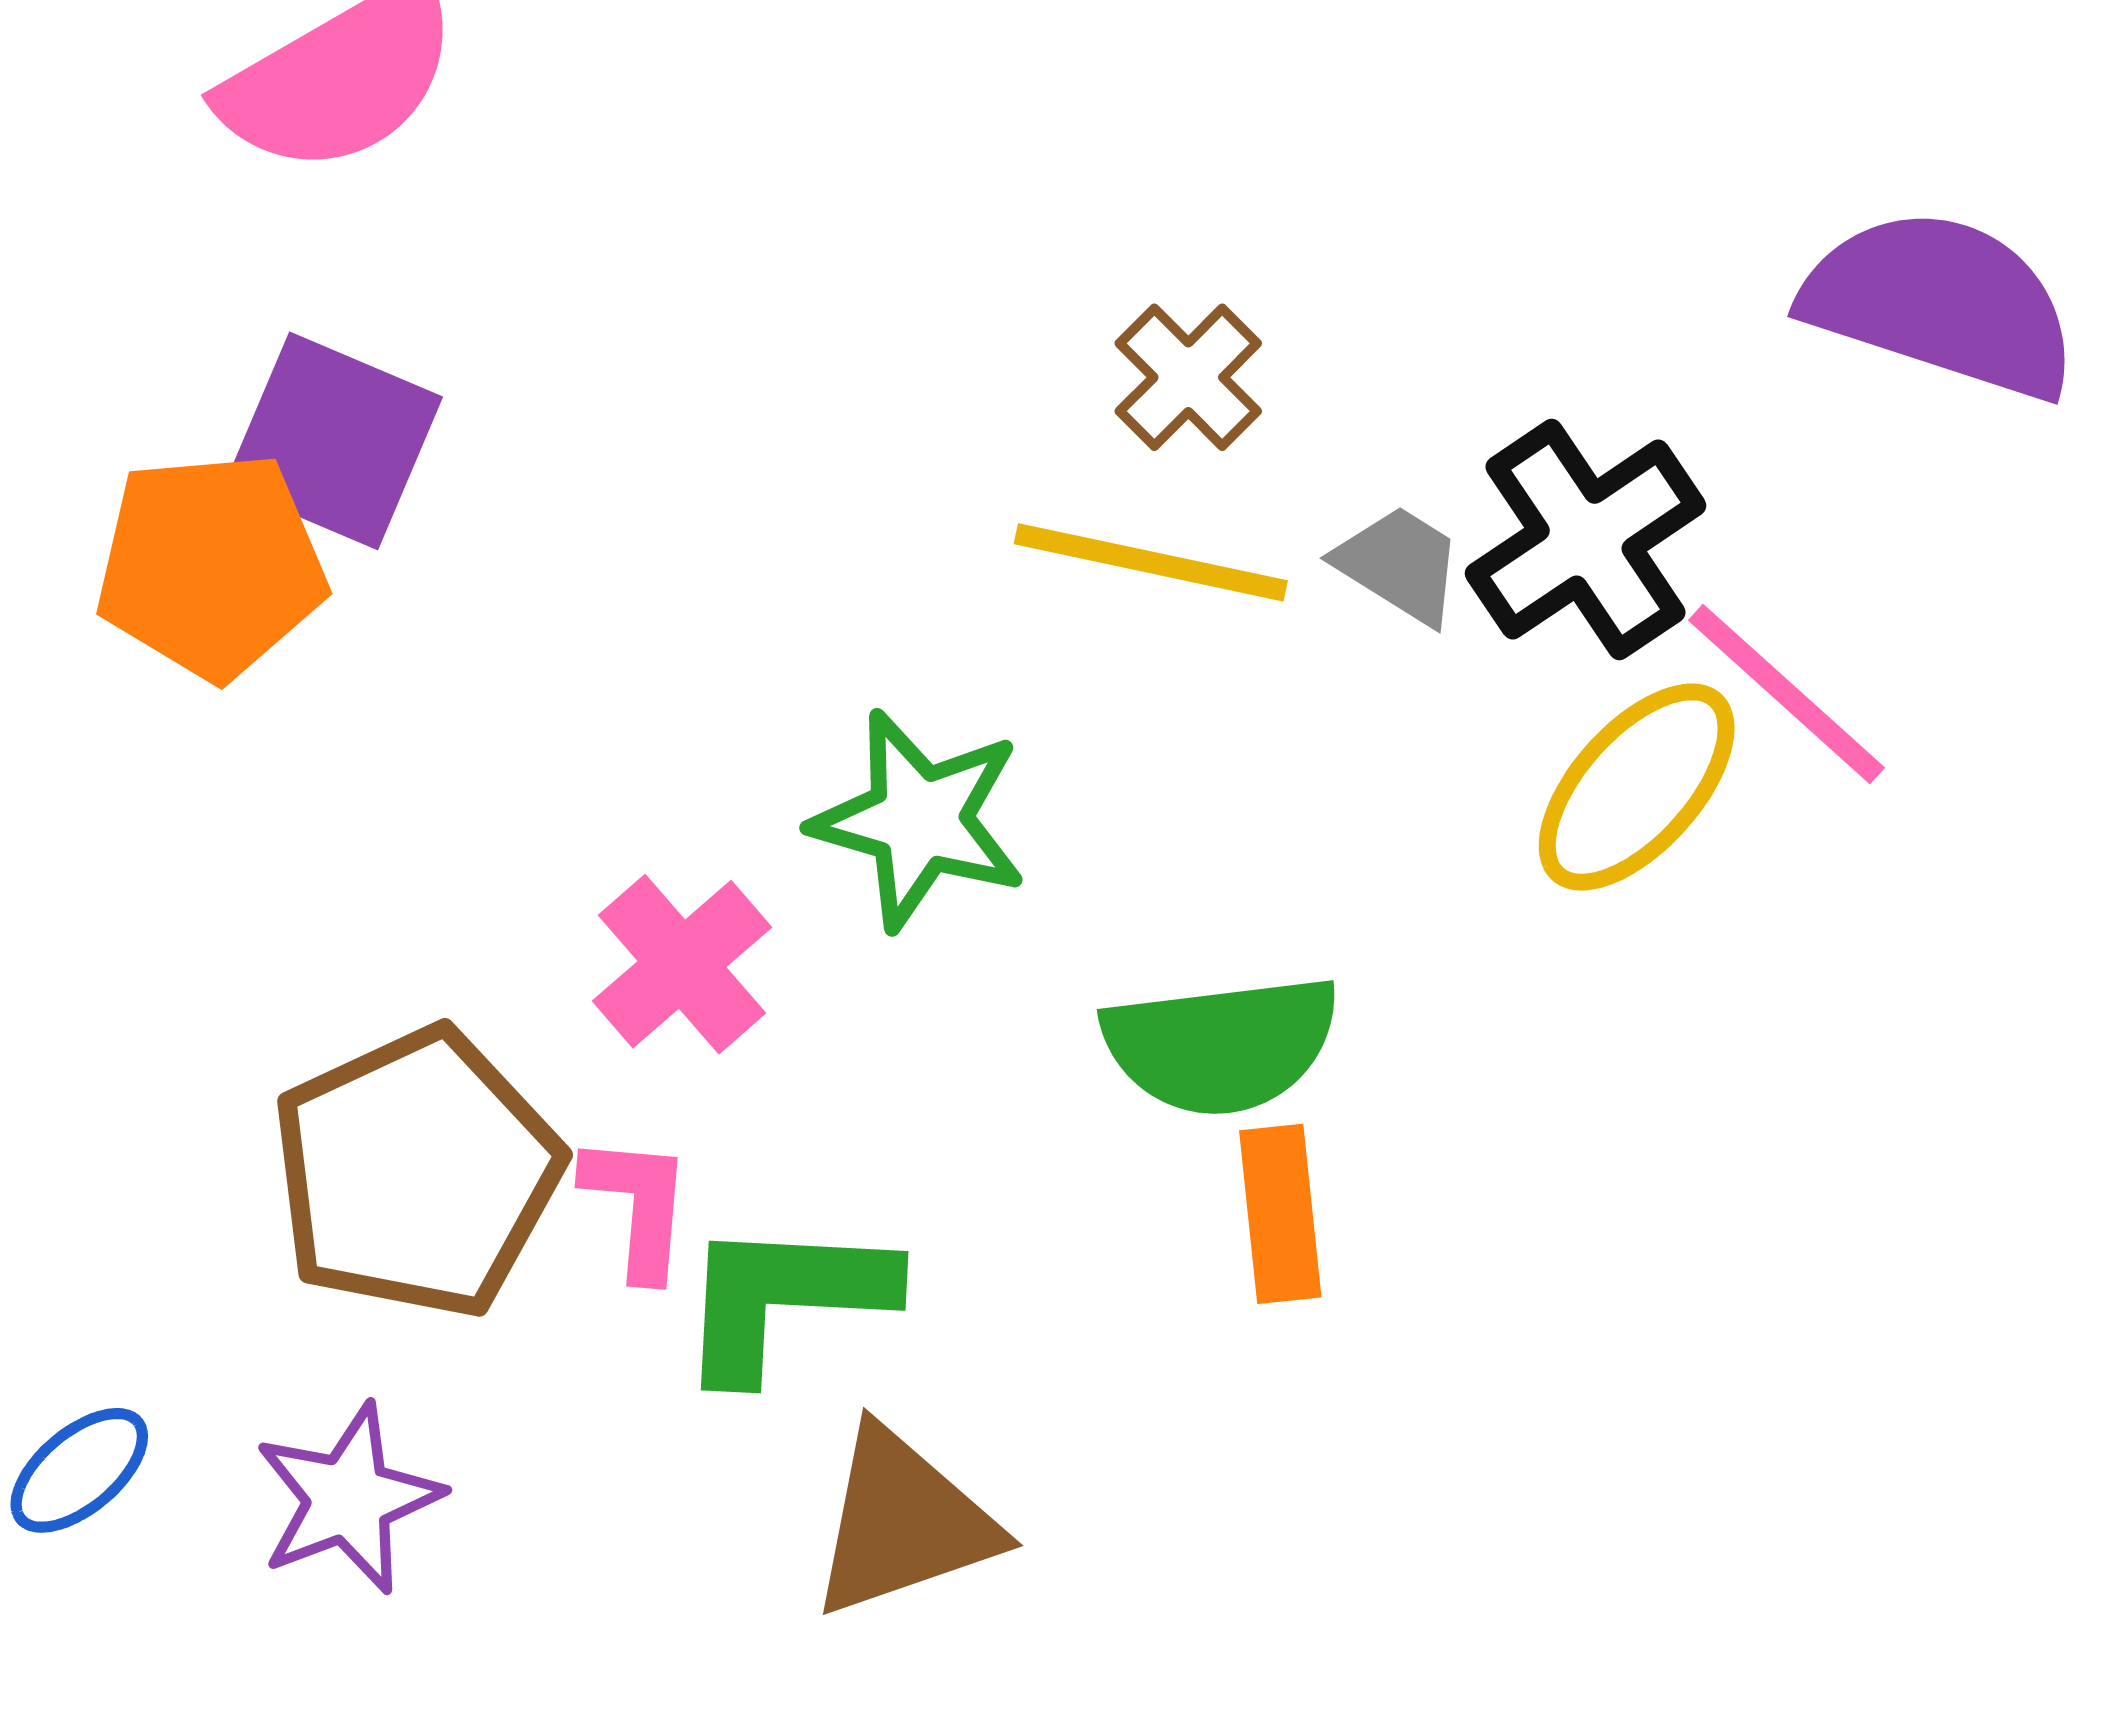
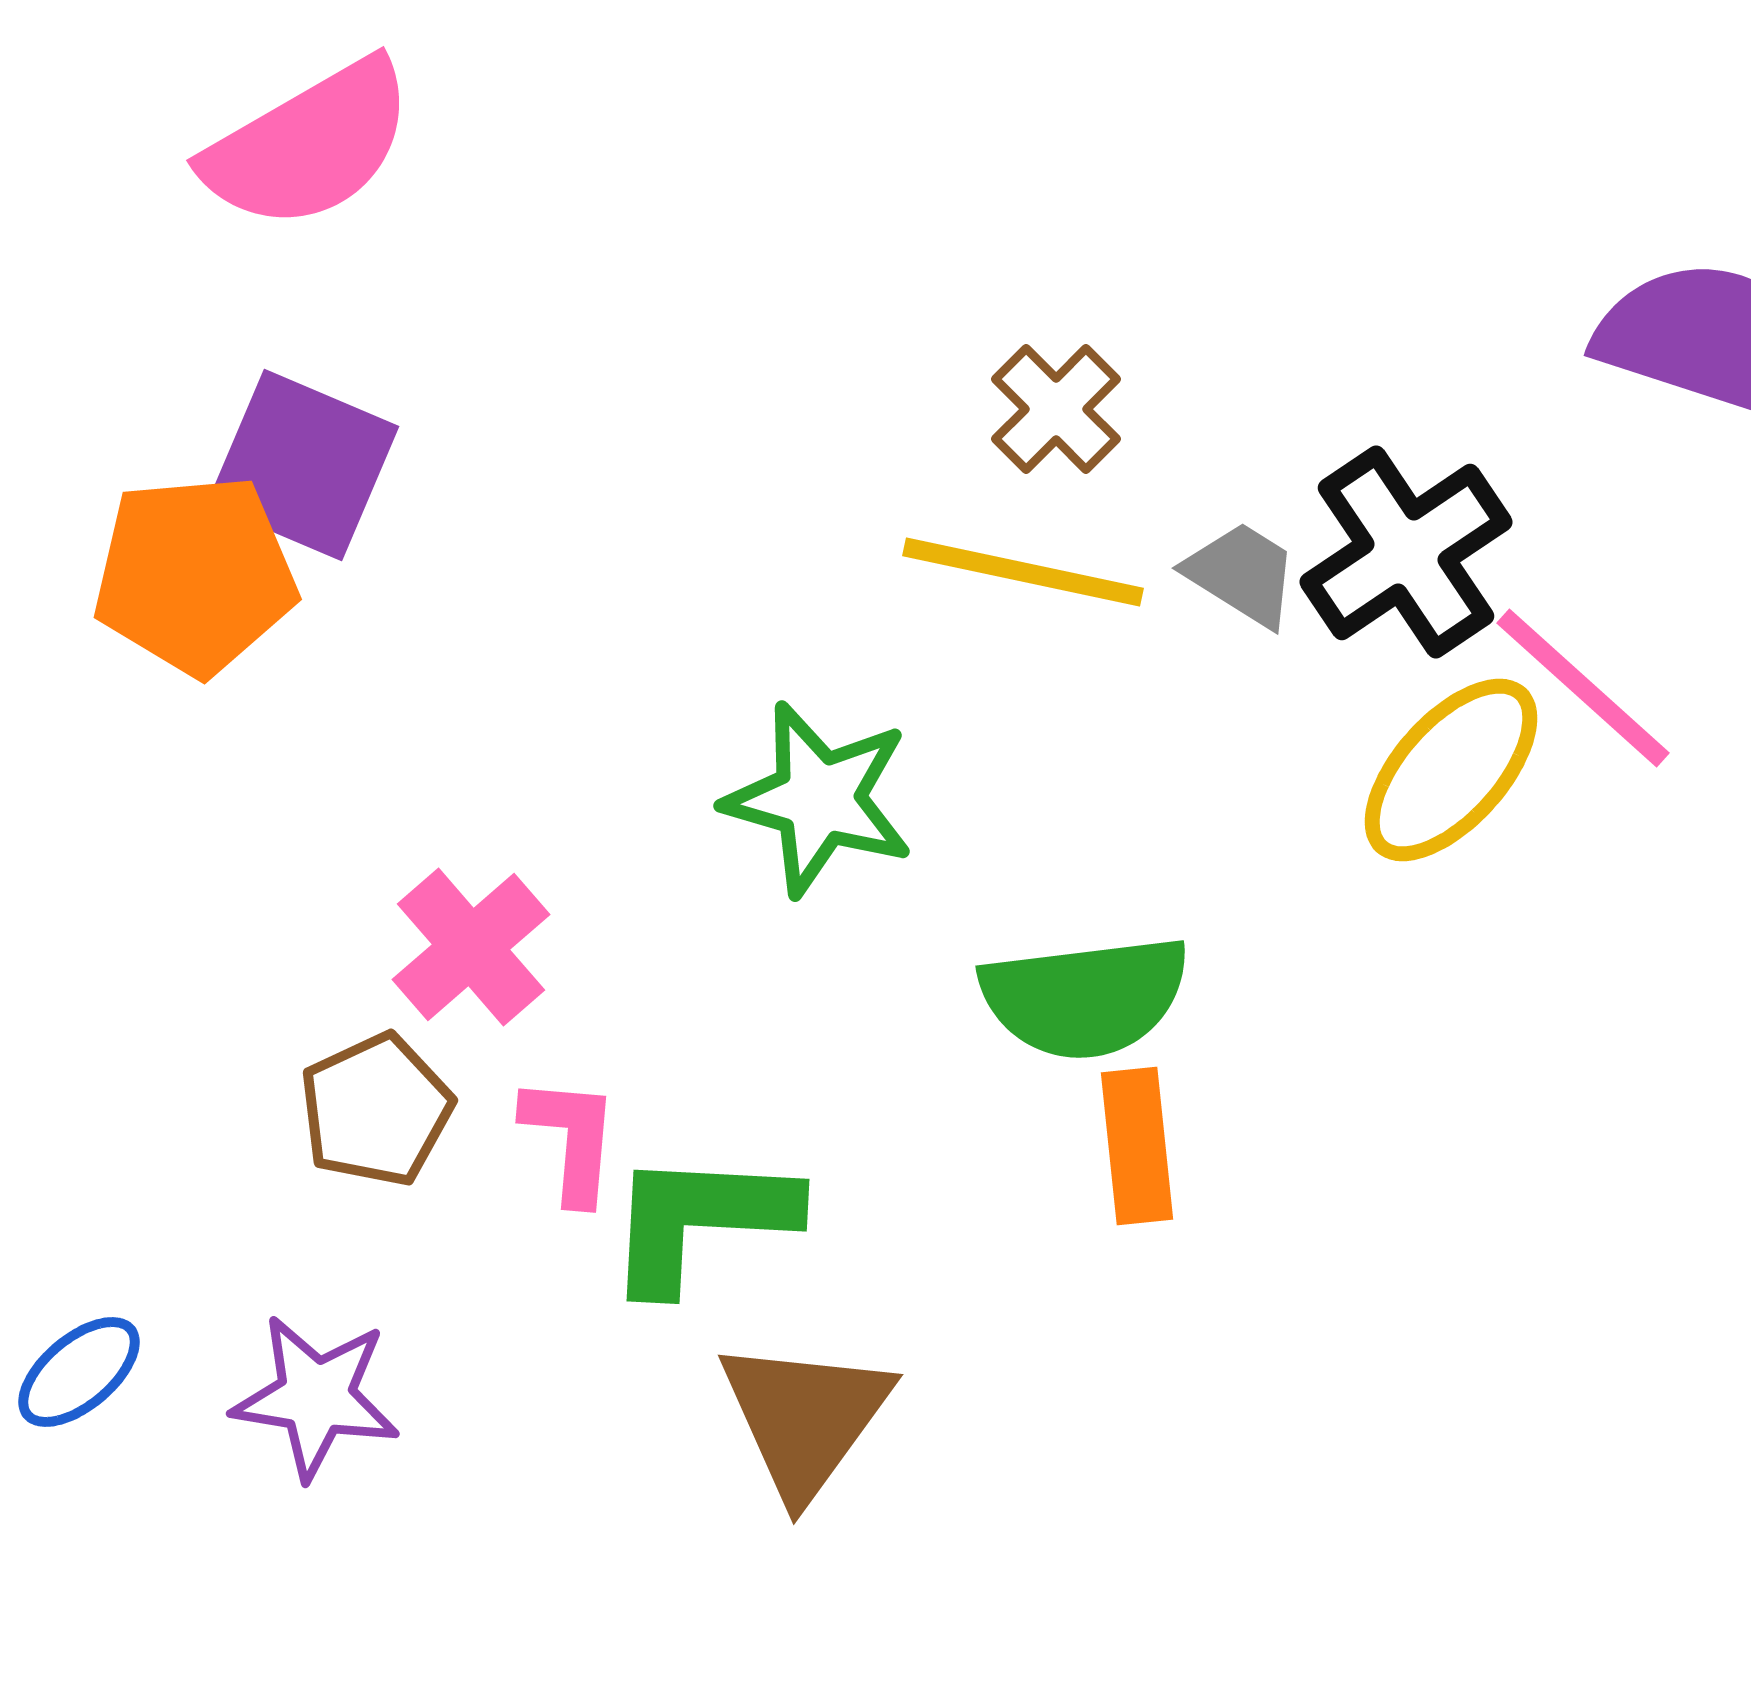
pink cross: (682, 964) -> (471, 947), moved
brown pentagon: (416, 1173) -> (376, 1110), size x0.6
purple star: (348, 1499) -> (316, 1397), turned 30
brown triangle: (903, 1523) -> (805, 1418), turned -35

